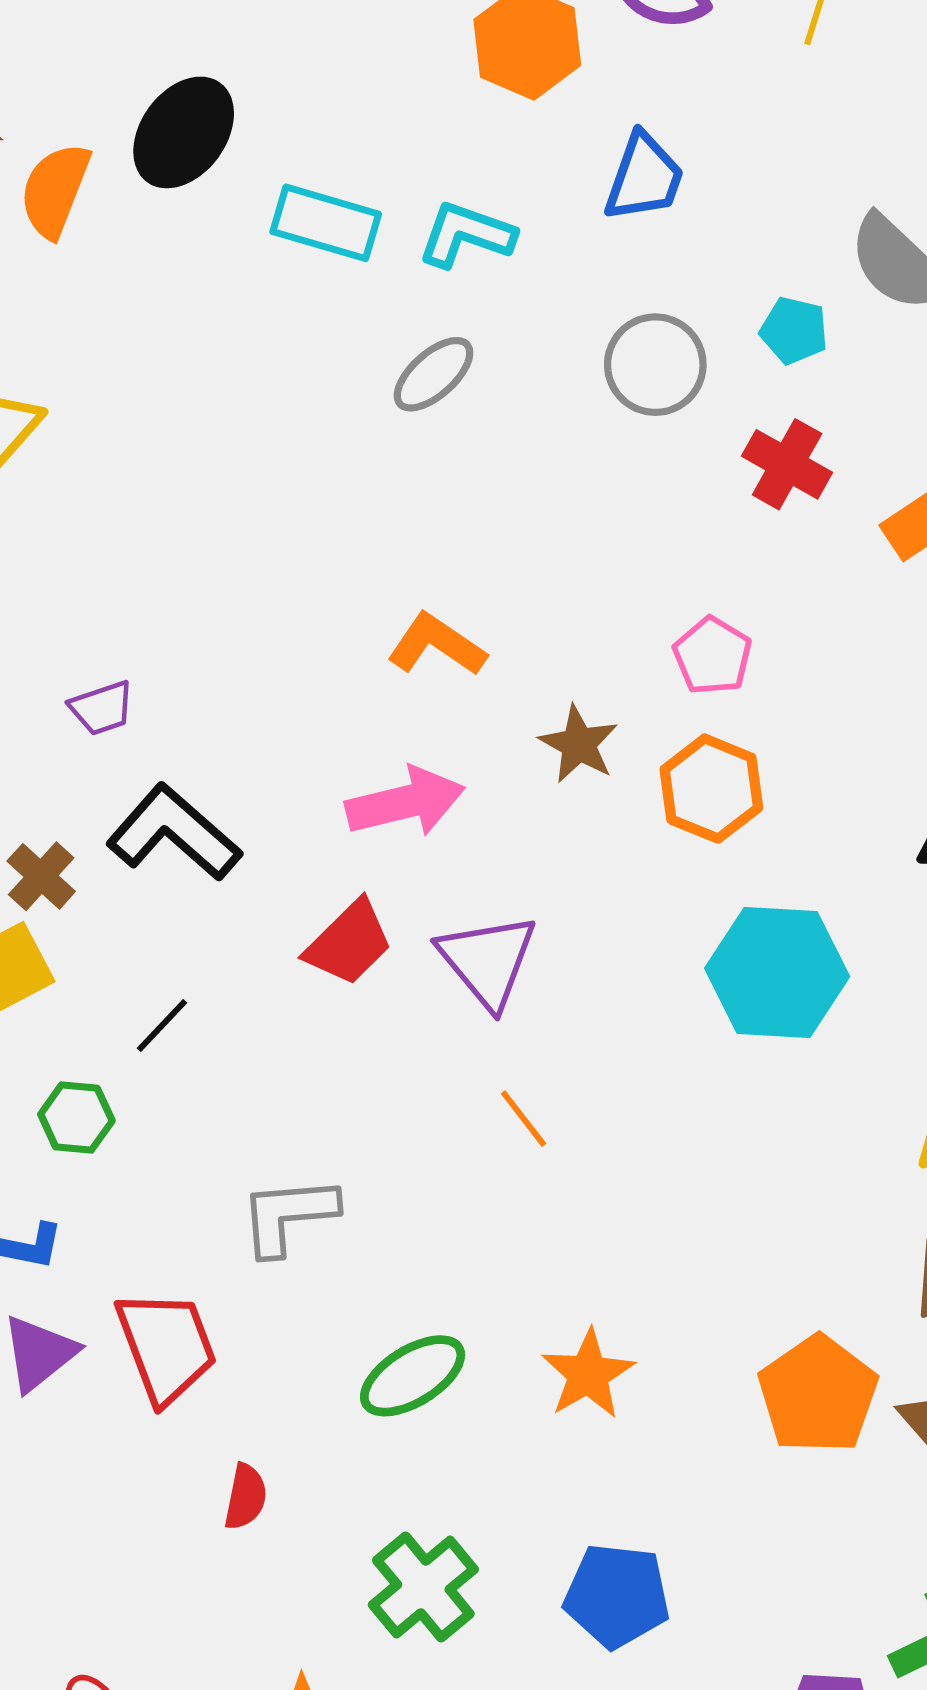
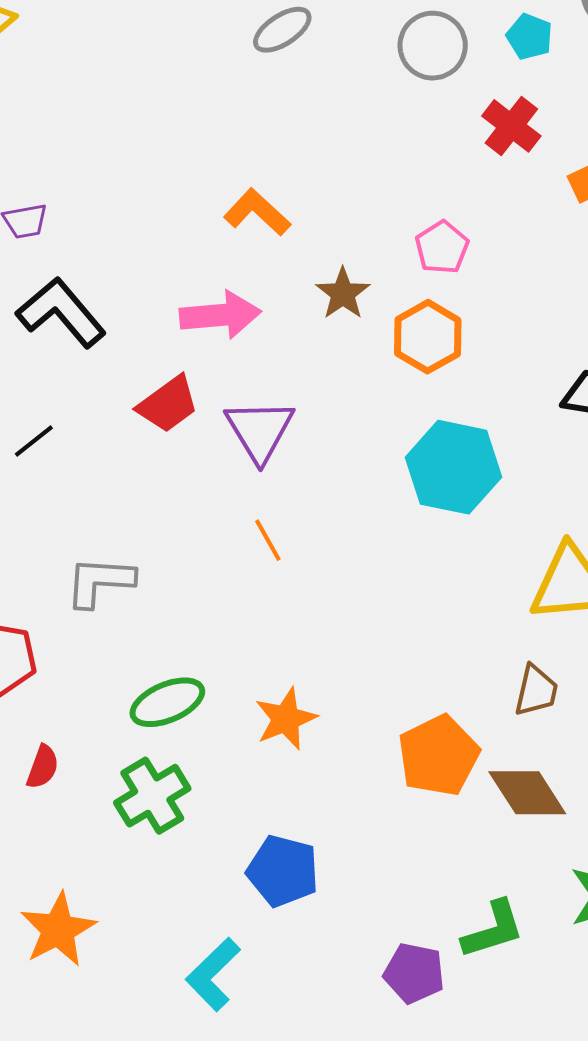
green cross: (423, 1587) -> (152, 796), moved

